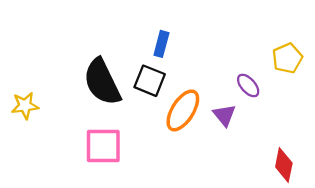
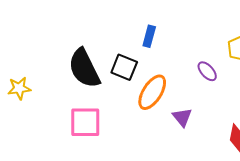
blue rectangle: (161, 44) -> (149, 36), moved
purple triangle: (224, 115) -> (182, 117), moved

